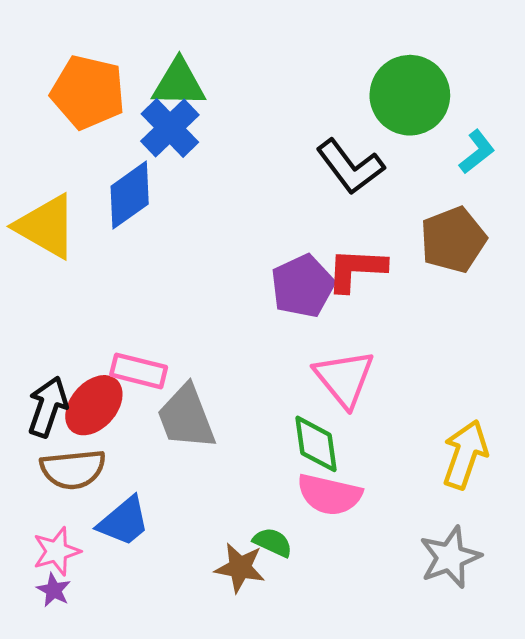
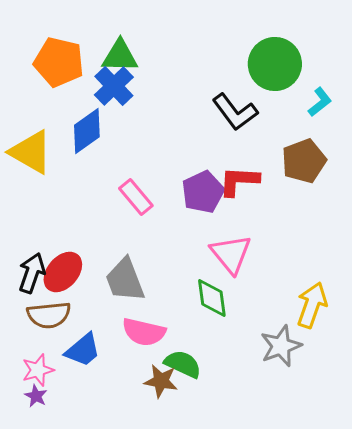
pink rectangle: (139, 371) -> (136, 197), moved, turned 36
pink semicircle: (329, 495) -> (144, 332), moved
green semicircle: (273, 542) -> (183, 364), size x1.4
gray star: (450, 557) -> (281, 346), moved

